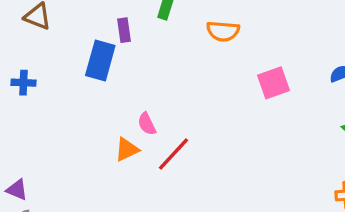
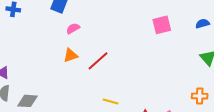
pink semicircle: (147, 124) -> (73, 28), moved, turned 80

